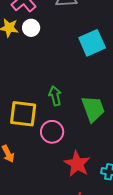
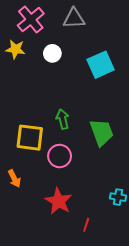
white circle: (31, 28) -> (52, 53), moved
red star: (77, 164) -> (59, 201), moved

